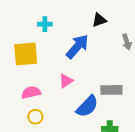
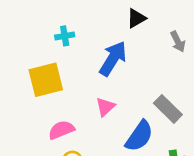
gray rectangle: (111, 90) -> (168, 109), turned 55

